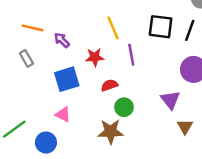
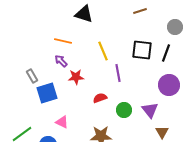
orange line: (33, 28) -> (63, 41), moved
red star: (95, 57) -> (76, 77), moved
blue square: (67, 79) -> (47, 93), moved
green circle: (124, 107) -> (124, 110), moved

